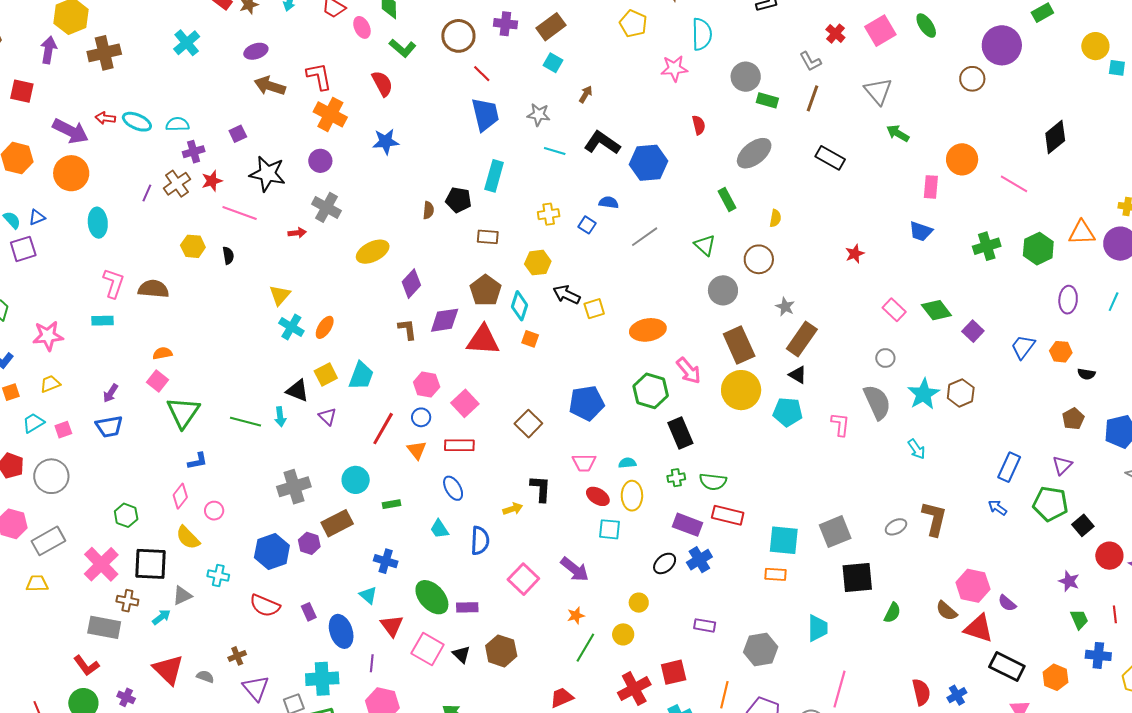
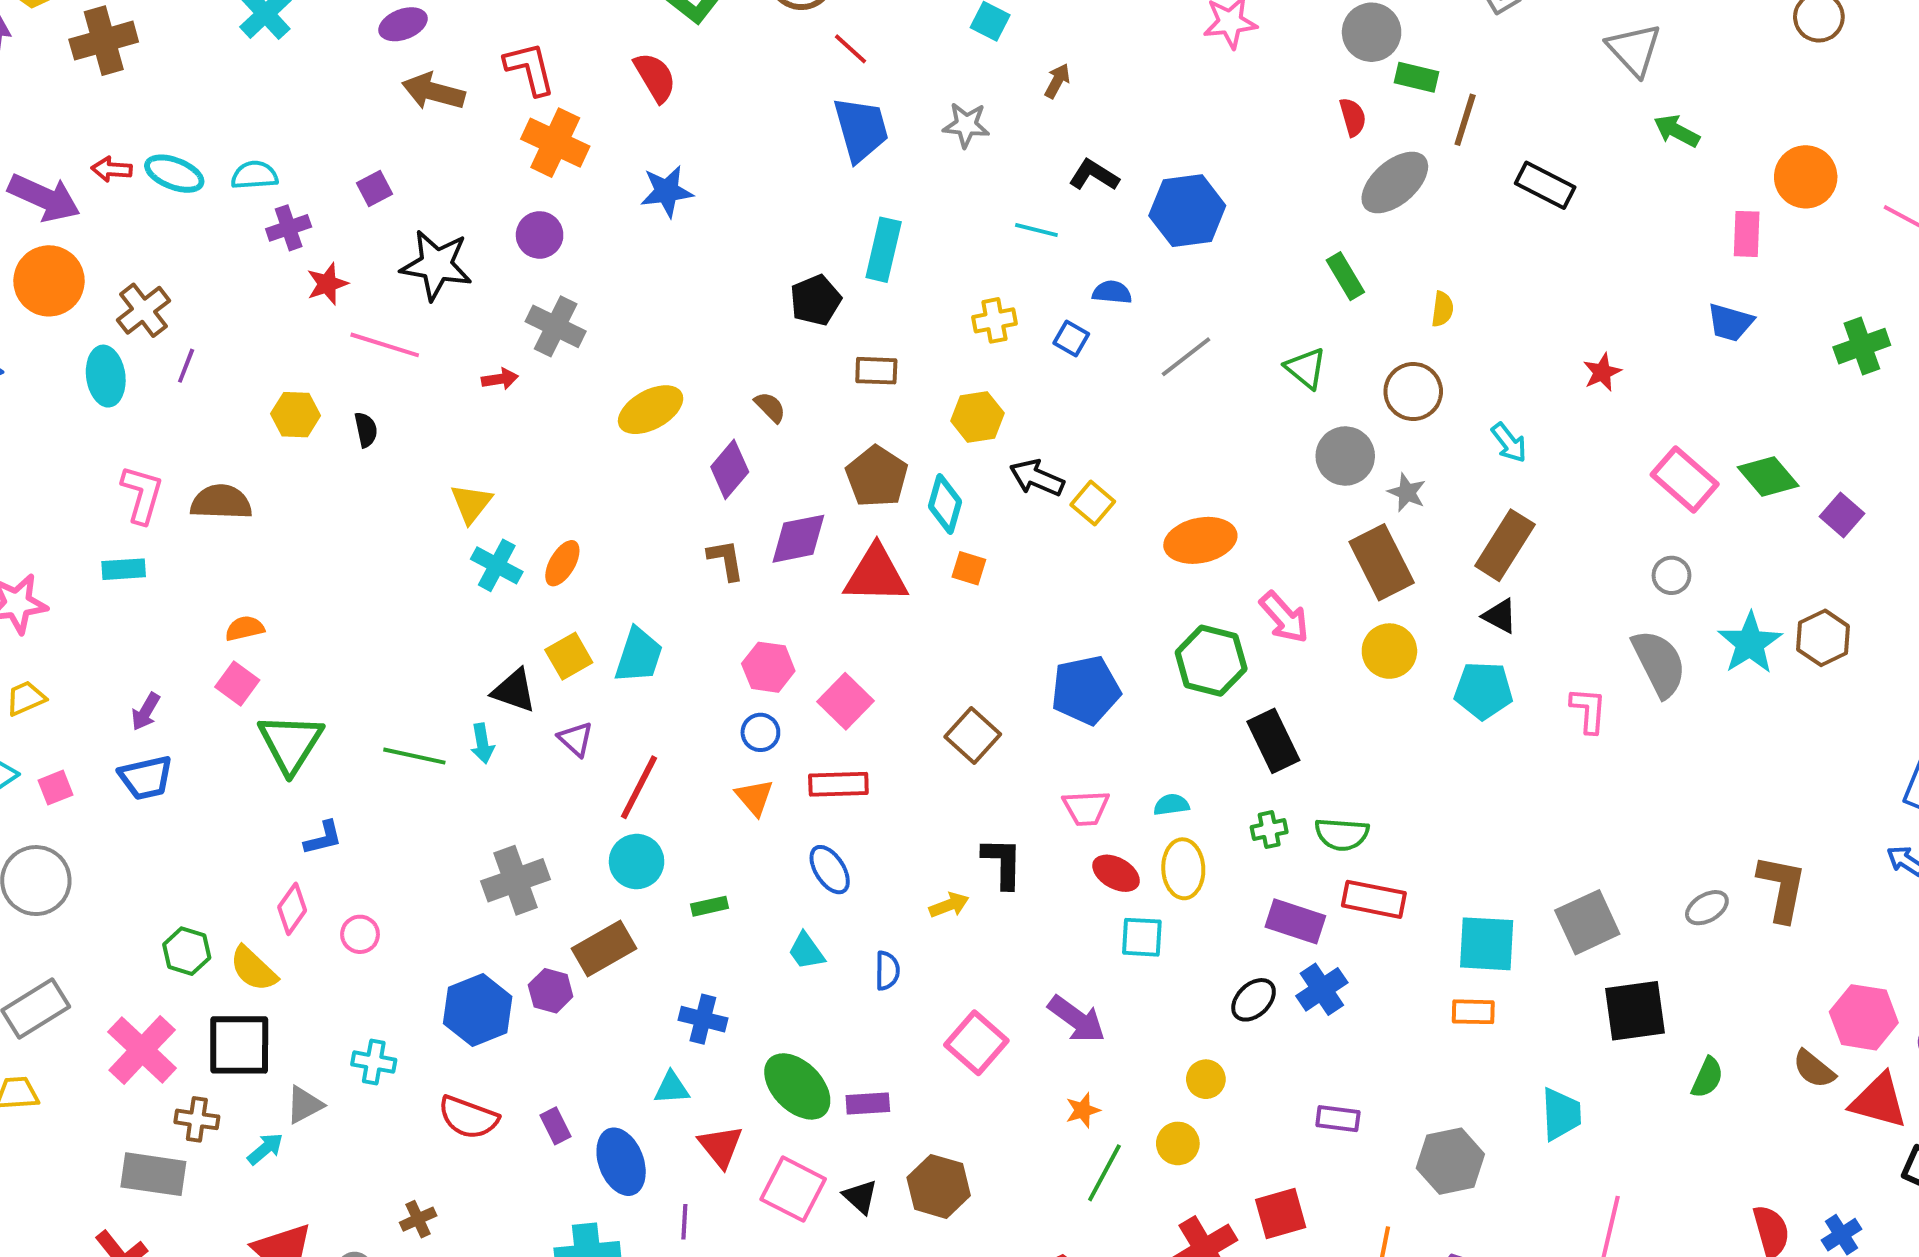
brown line: (812, 98) -> (1465, 120), moved
red semicircle: (699, 125) -> (1353, 117), moved
black L-shape: (602, 143) -> (1094, 175), size x0.7
cyan line: (555, 151) -> (1036, 230), moved
brown cross: (177, 184) -> (143, 310), moved
purple line: (147, 193) -> (186, 366), moved
black pentagon: (458, 200) -> (815, 300), turned -30
brown semicircle: (428, 210) -> (770, 407), moved, turned -48
gray star: (785, 307) -> (1407, 492), moved
yellow square: (594, 309) -> (1093, 503), turned -30
pink rectangle: (894, 310) -> (1685, 479), size x1.4
yellow circle: (741, 390) -> (1389, 651), size x0.7
red line: (383, 429) -> (639, 787), moved
cyan arrow: (917, 449) -> (1509, 443), moved
yellow semicircle: (188, 538) -> (253, 969), moved
blue semicircle: (480, 541) -> (887, 971), size x0.7
cyan triangle: (368, 595) -> (672, 1088), turned -42

